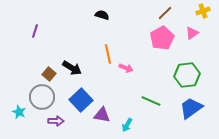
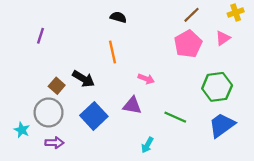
orange line: (108, 54) -> (112, 52), moved
purple triangle: (102, 115) -> (132, 105), moved
purple arrow: (56, 121) -> (54, 143), moved

